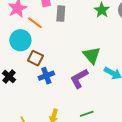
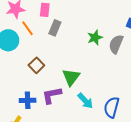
brown square: (35, 58) -> (36, 65), moved
blue cross: (46, 76) -> (28, 100), moved

